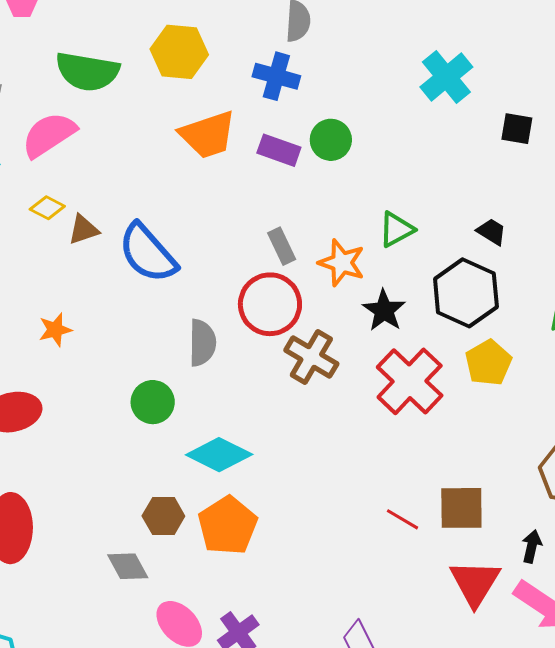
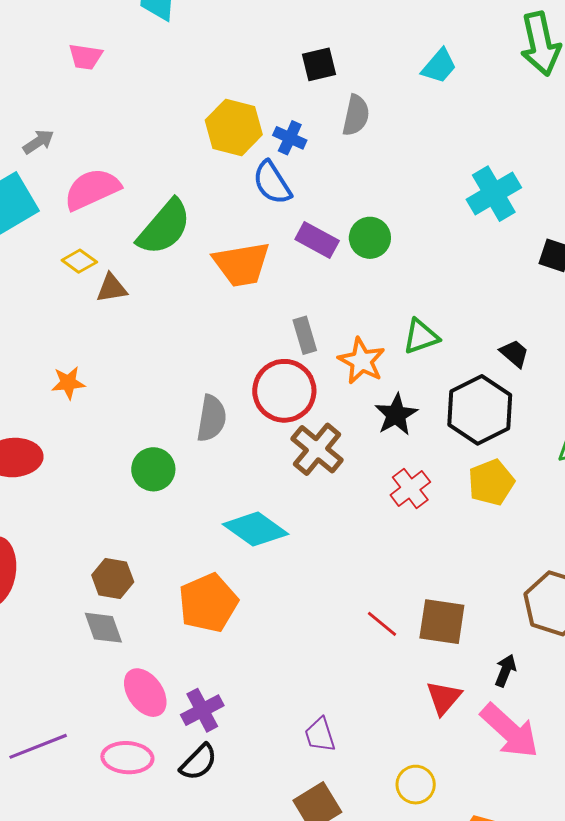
green semicircle: (87, 72) -> (164, 227), moved, turned -68
blue cross: (276, 76) -> (290, 138), moved, size x0.7
orange trapezoid: (208, 135) -> (242, 264), moved
blue semicircle: (148, 253) -> (272, 183), moved, size x0.7
red cross: (410, 381) -> (410, 488), size x0.6
cyan diamond: (219, 455) -> (256, 529), moved
brown hexagon: (163, 516) -> (113, 579), moved
red triangle: (475, 583) -> (444, 698), size x0.7

